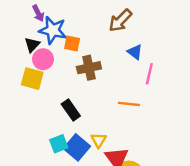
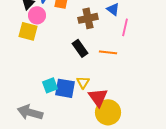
brown cross: (89, 68) -> (88, 18), moved
black rectangle: (71, 110) -> (80, 48), moved
blue square: (77, 147) -> (65, 88), turned -30

